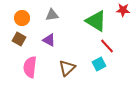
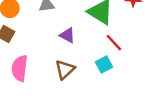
purple triangle: (49, 40) -> (67, 35), moved

